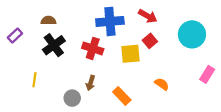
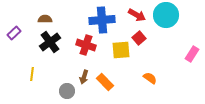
cyan circle: (192, 34) -> (166, 15), moved
pink rectangle: (207, 74) -> (192, 54), moved
orange rectangle: (122, 96) -> (105, 82), moved

